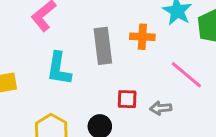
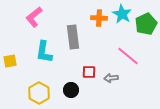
orange cross: (142, 37) -> (99, 18), moved

